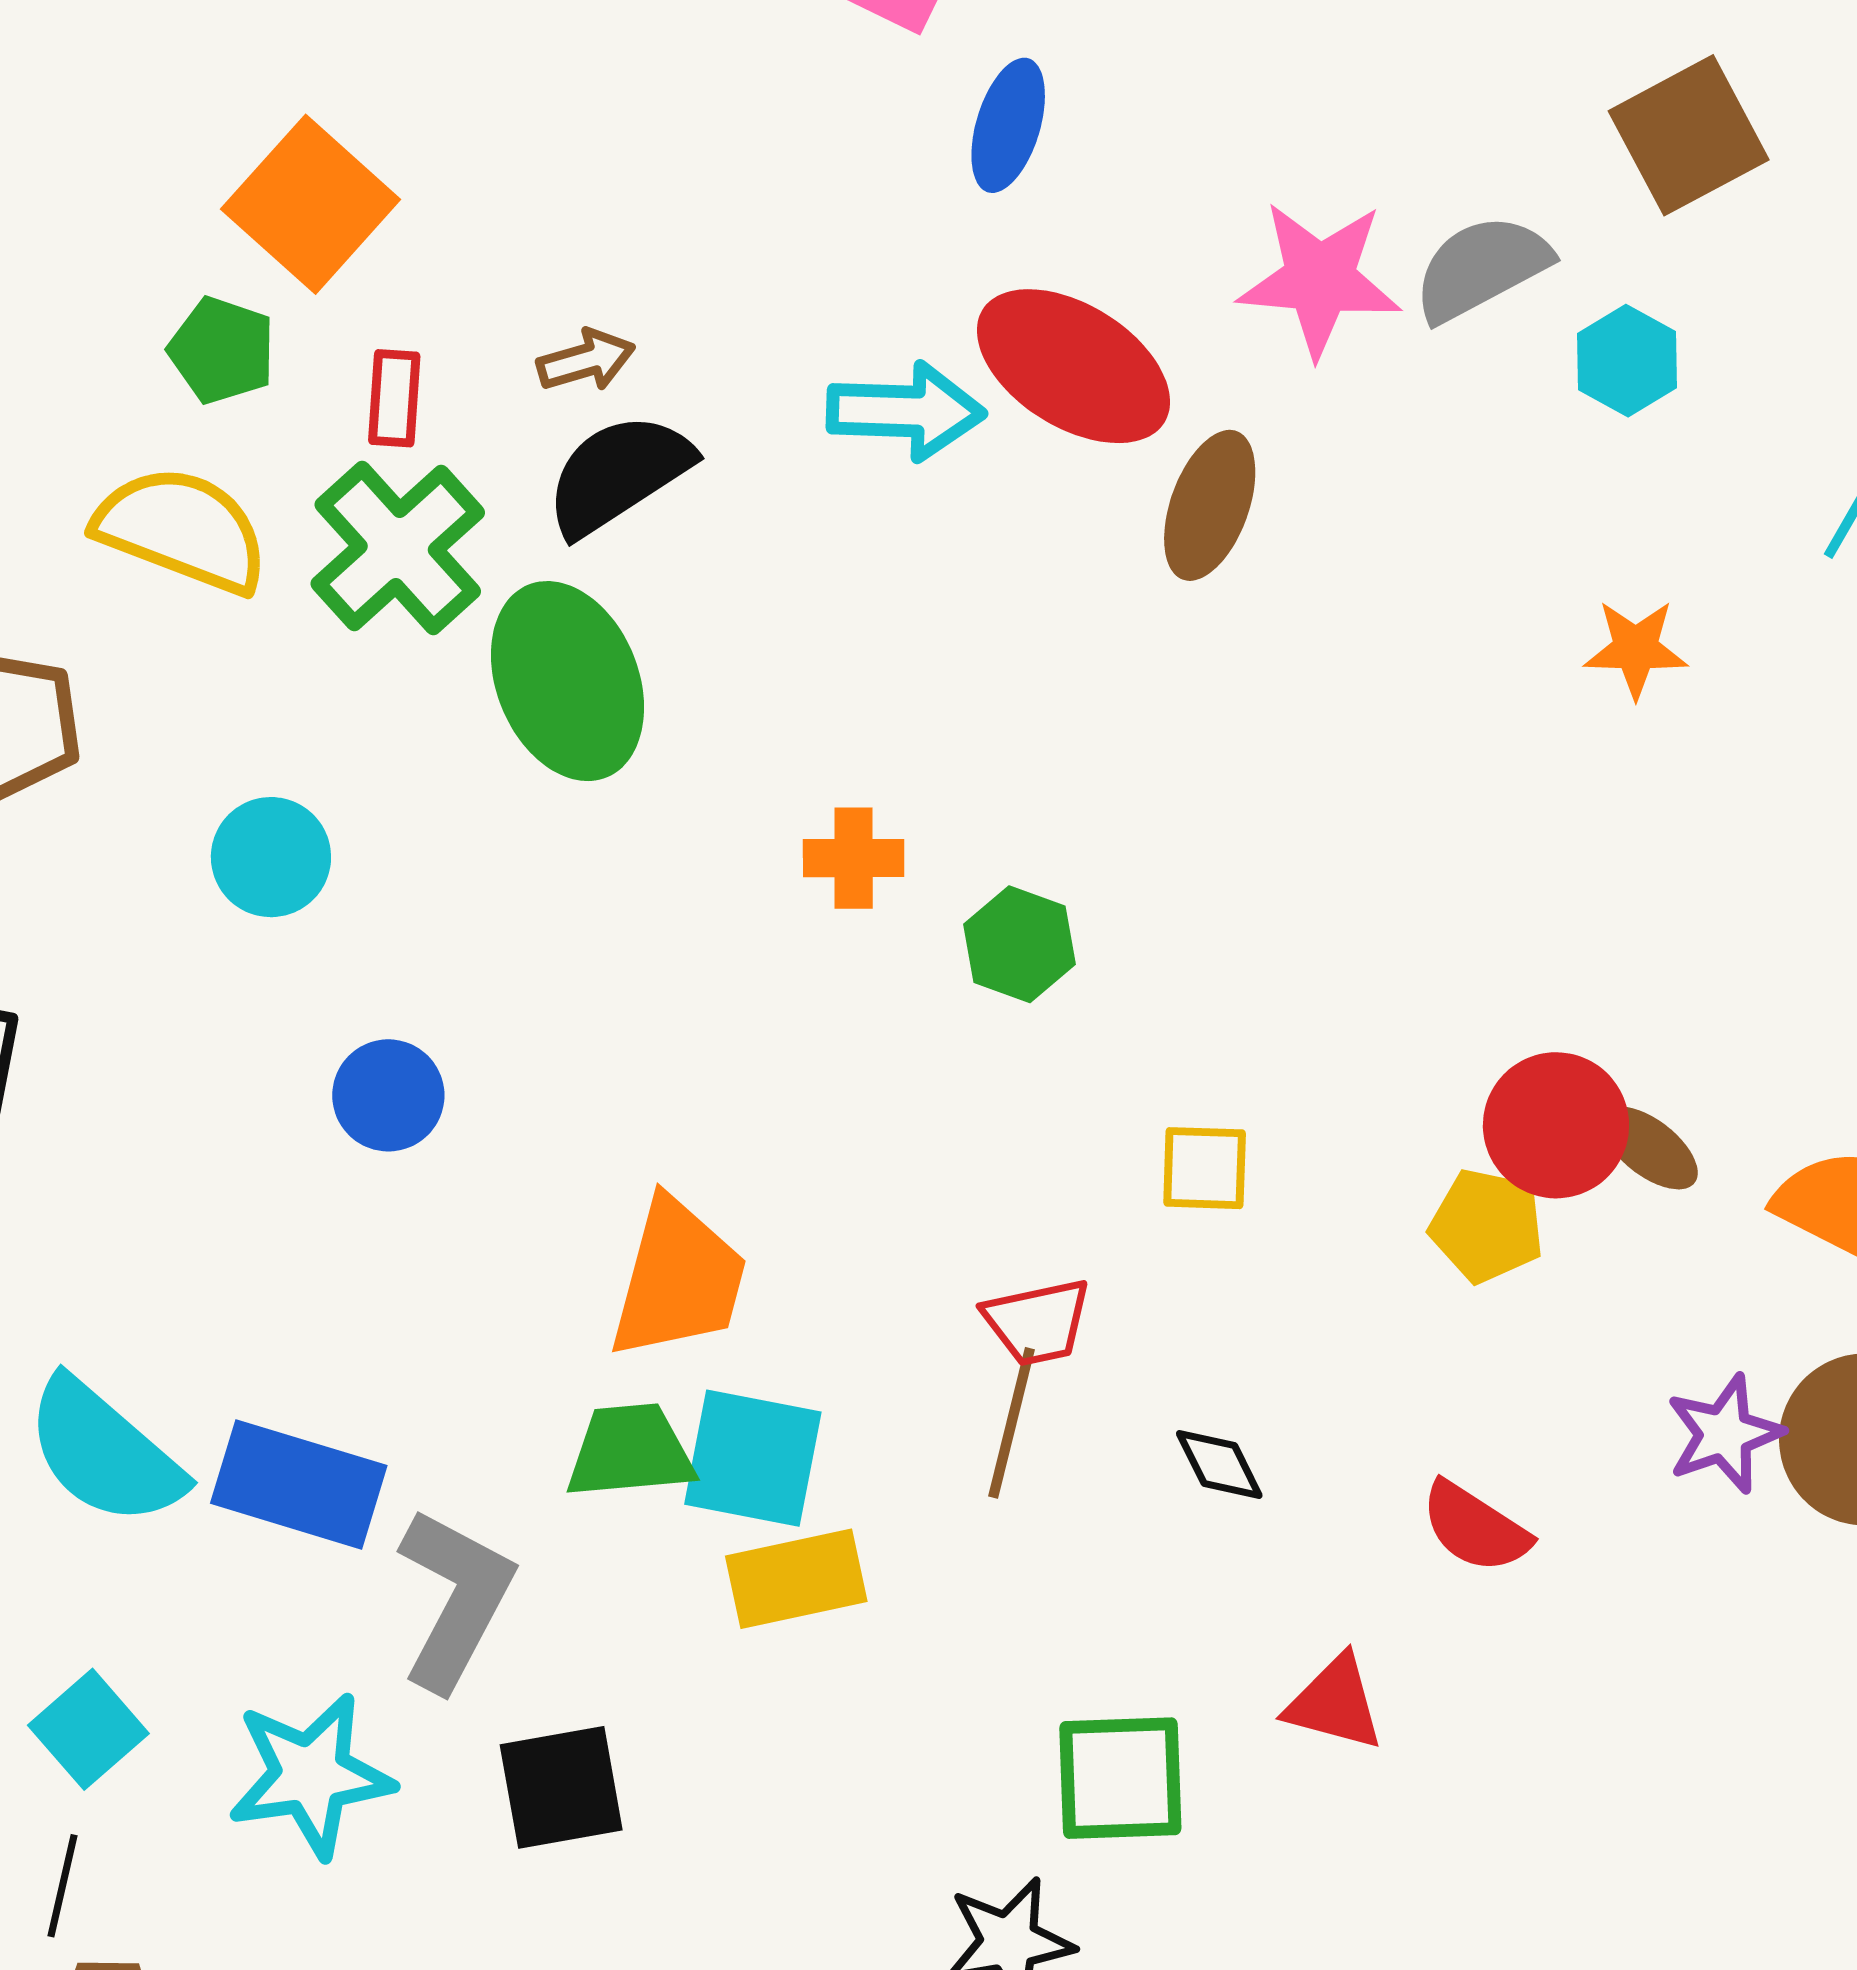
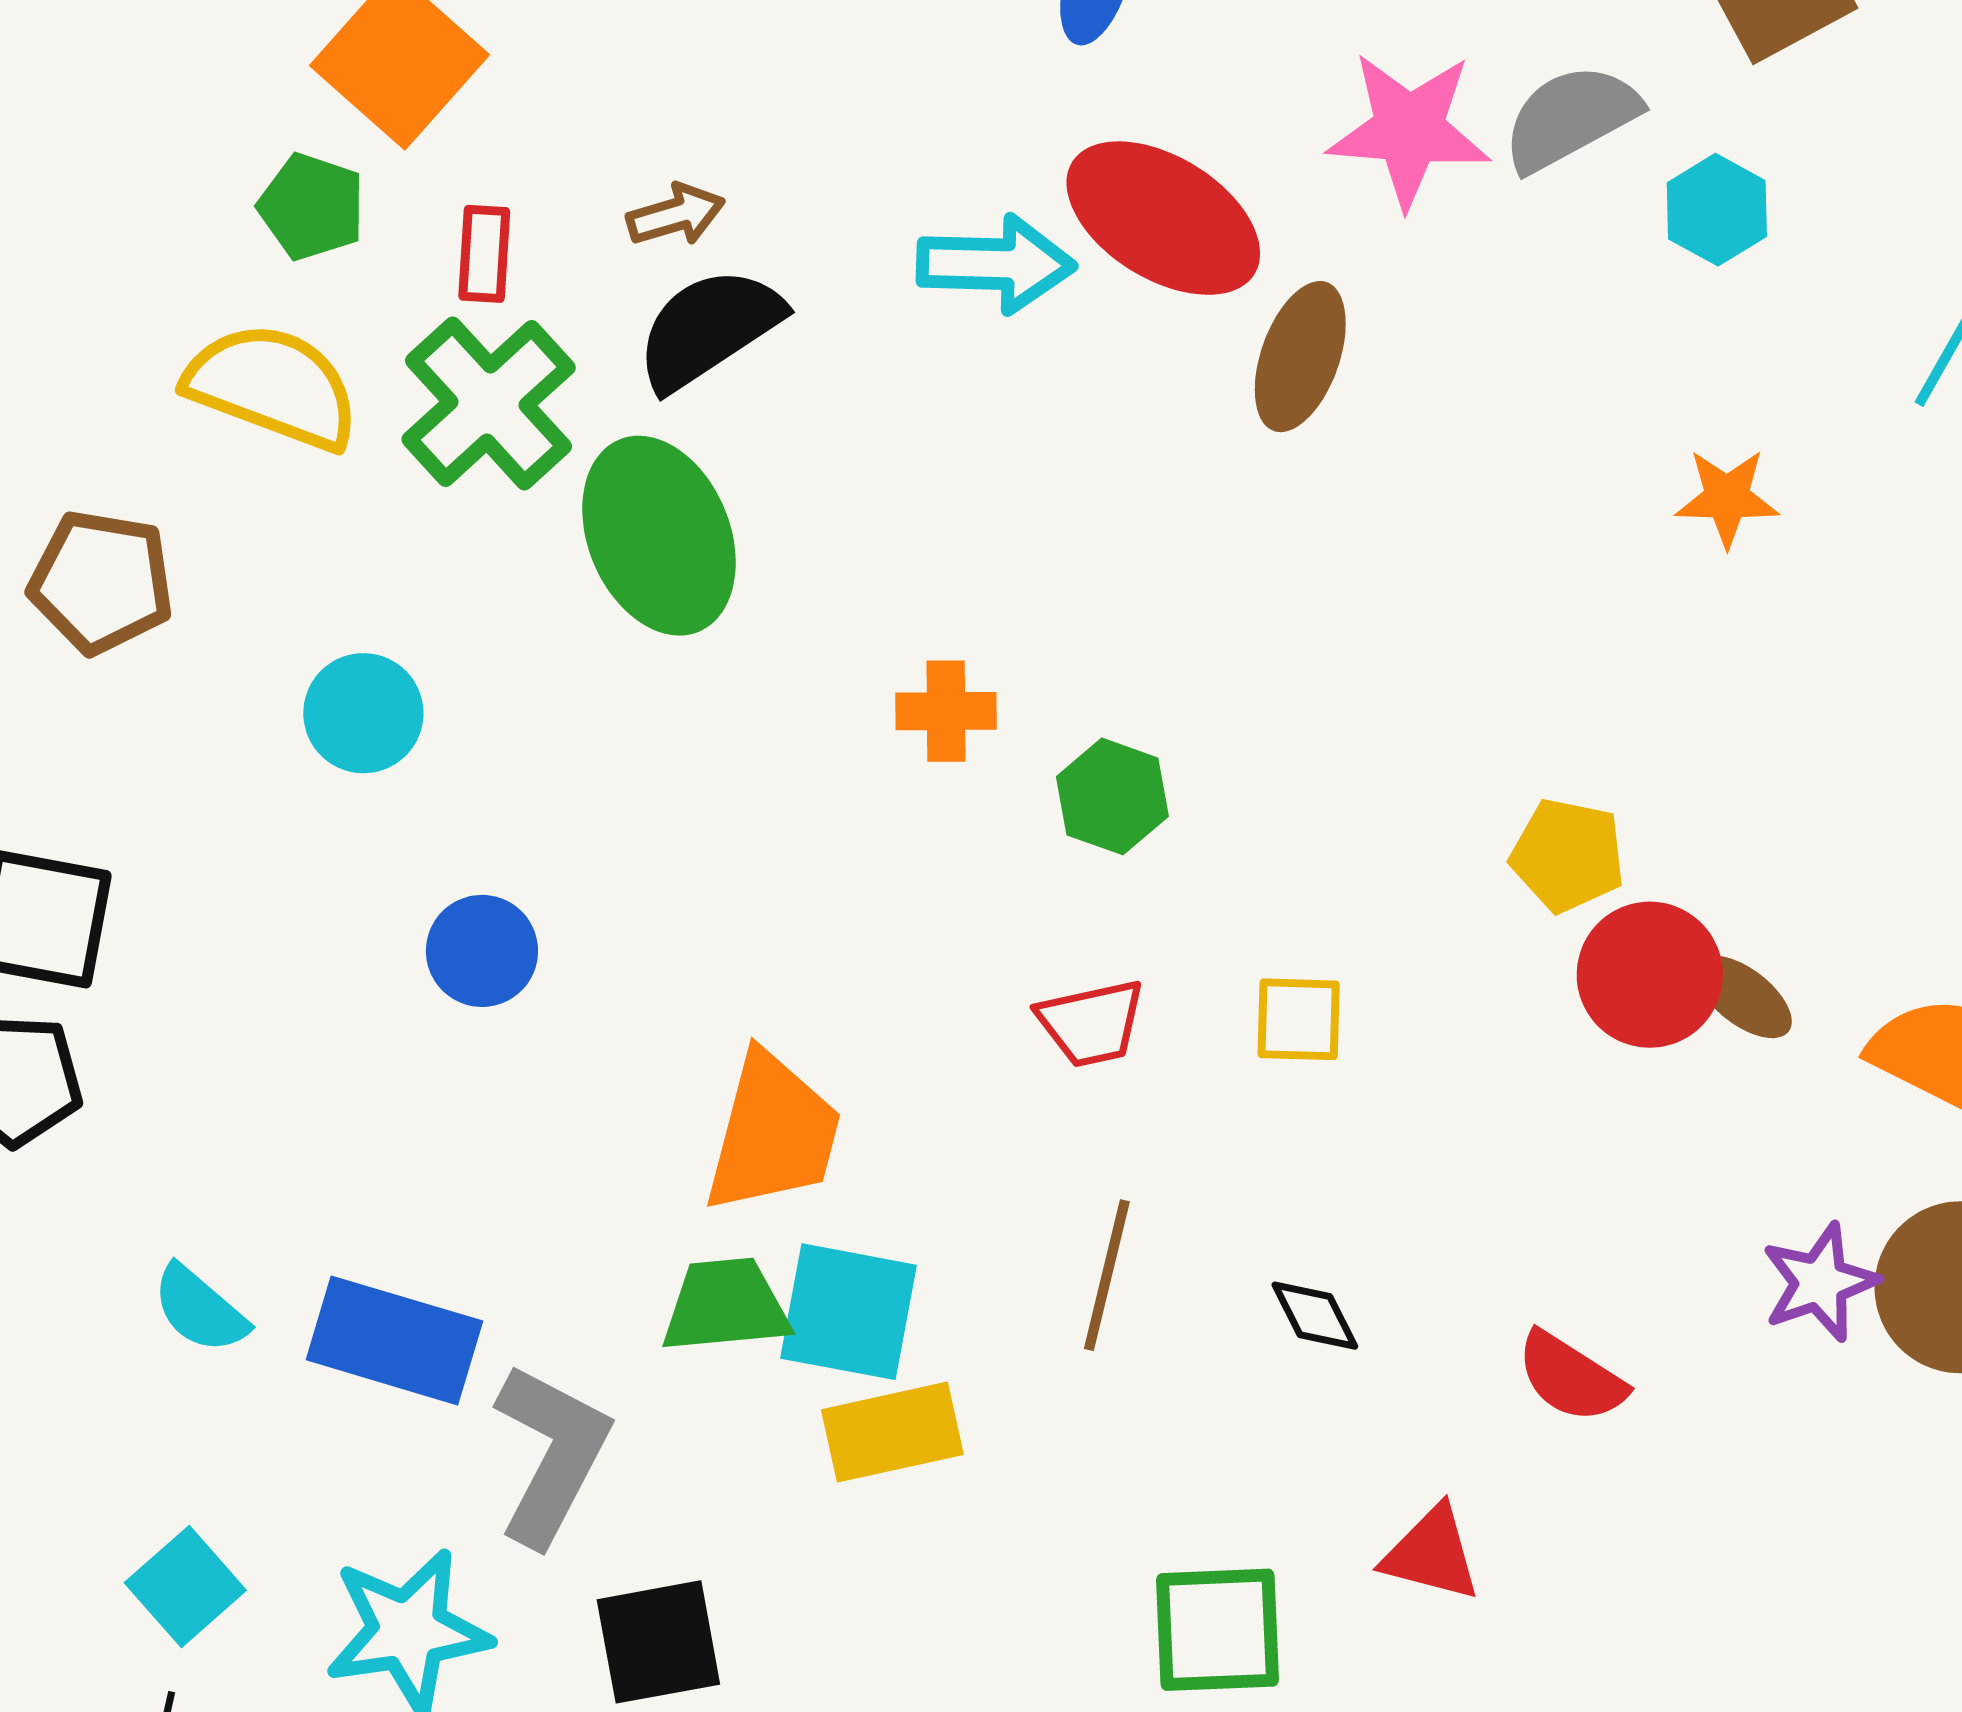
yellow pentagon: (1487, 1226) -> (1568, 855), moved
red trapezoid: (1037, 1322) -> (1091, 1023), moved
cyan semicircle: (104, 1452) -> (200, 1309), size x0.6

